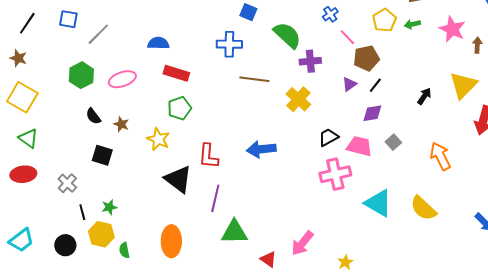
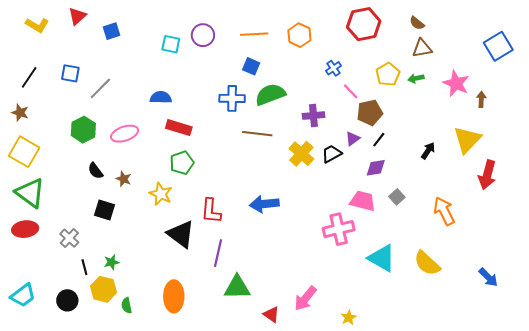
green semicircle: (287, 35) -> (270, 94), moved, turned -64
black trapezoid: (328, 137) -> (332, 154), moved
green triangle: (28, 138) -> (30, 193), size x1.5

